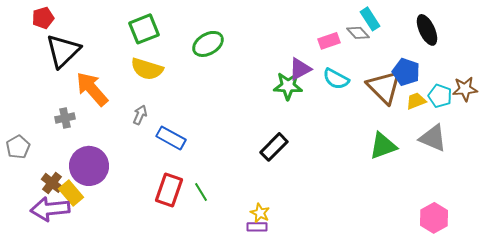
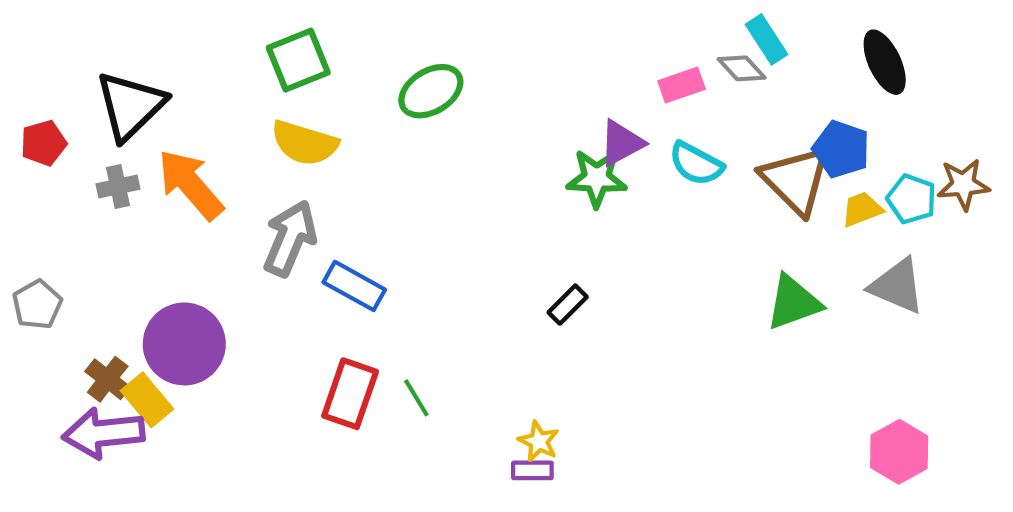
red pentagon: (43, 18) -> (43, 143), moved
gray arrow: (140, 115) -> (290, 238), size x1.8
gray cross: (65, 118) -> (118, 186), moved
black rectangle: (274, 147) -> (568, 305), size x0.7

